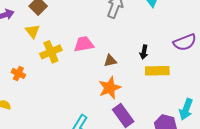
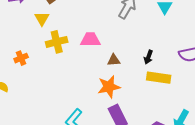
orange cross: (18, 73) -> (21, 58), turned 32

